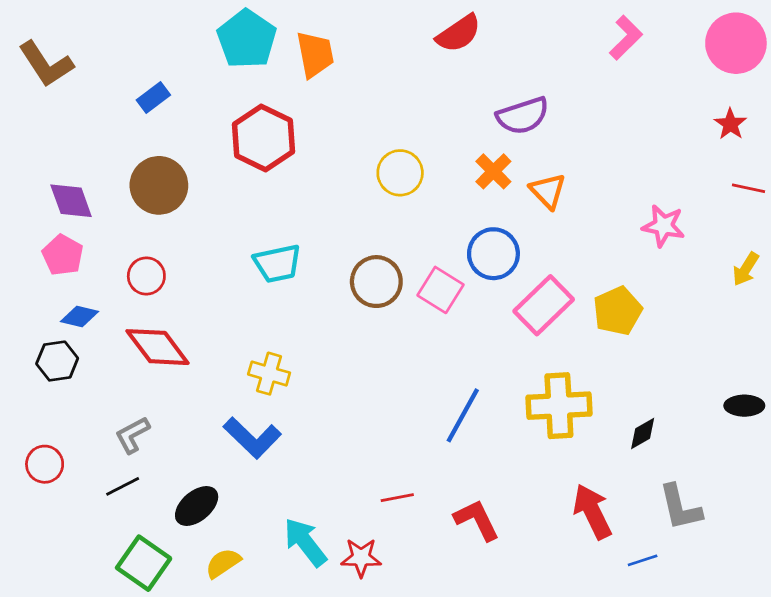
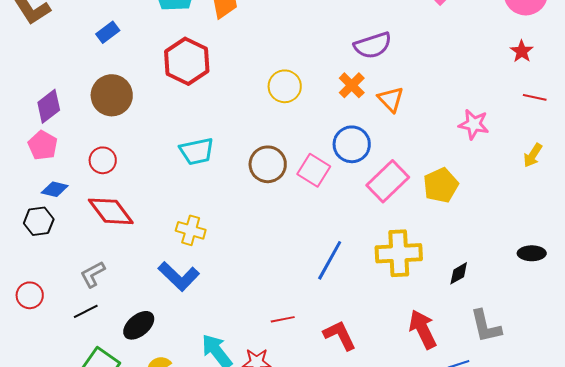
purple diamond: (71, 201) -> (49, 106), turned 72

